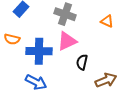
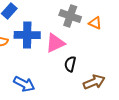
gray cross: (65, 14) -> (70, 16), moved
blue cross: (39, 51) -> (27, 35), moved

